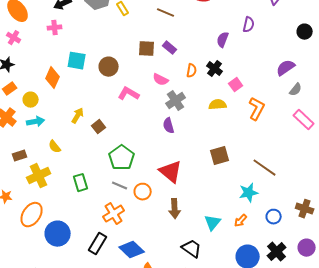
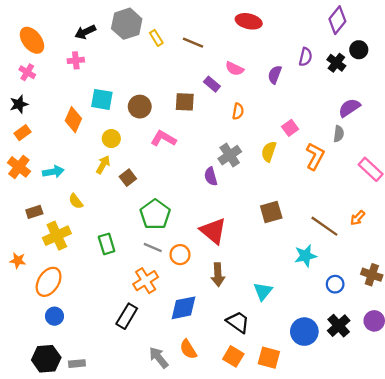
brown line: (166, 13) -> (193, 43), moved
black circle: (305, 32) -> (359, 50), moved
brown square: (147, 49) -> (185, 102), moved
black cross: (215, 69) -> (336, 63), moved
pink semicircle: (161, 80) -> (234, 69), moved
gray semicircle: (296, 90) -> (339, 134), moved, turned -32
yellow circle: (31, 100) -> (111, 139), moved
gray cross: (176, 101) -> (230, 155), moved
yellow semicircle: (218, 105) -> (269, 152), turned -66
orange arrow: (241, 221) -> (358, 218), moved
blue circle: (58, 234) -> (54, 316), moved, size x0.6
blue diamond: (132, 250) -> (184, 308), moved, turned -55

